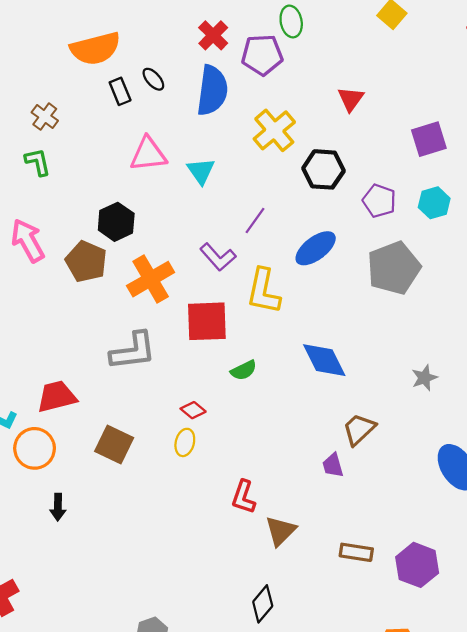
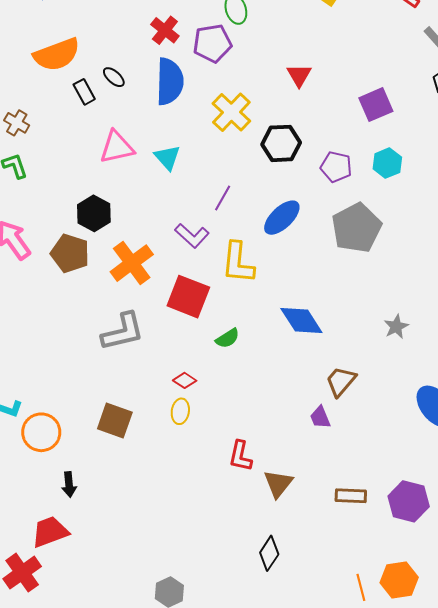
red square: (207, 321) -> (188, 297), turned 30
red trapezoid: (57, 397) -> (50, 532), moved

